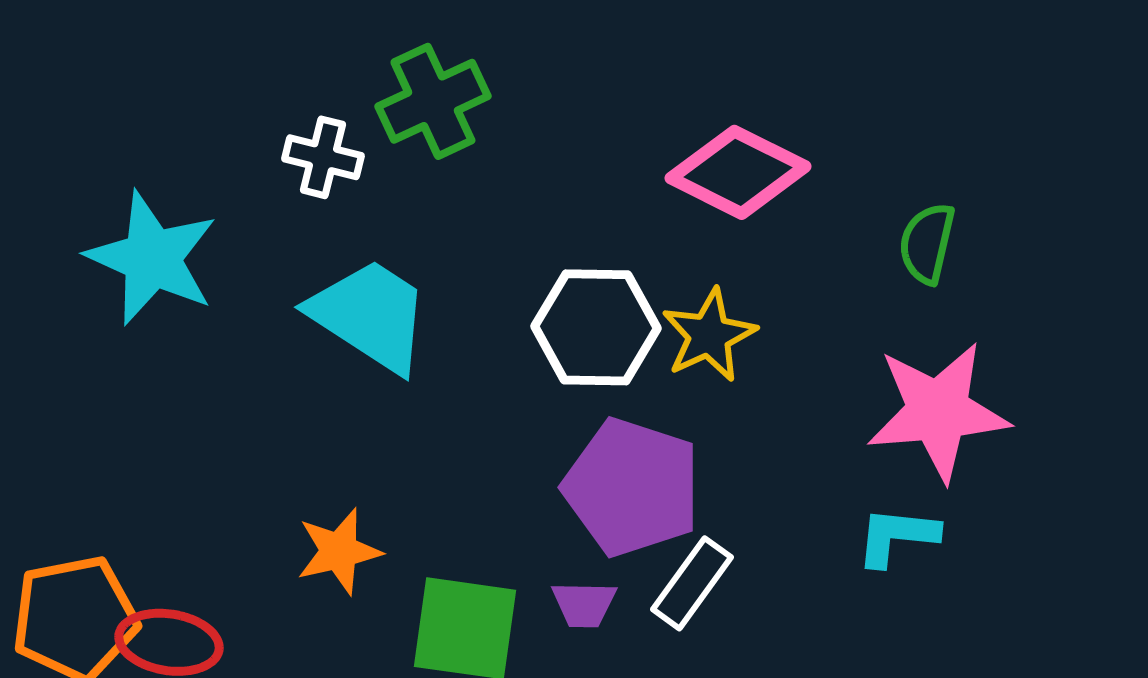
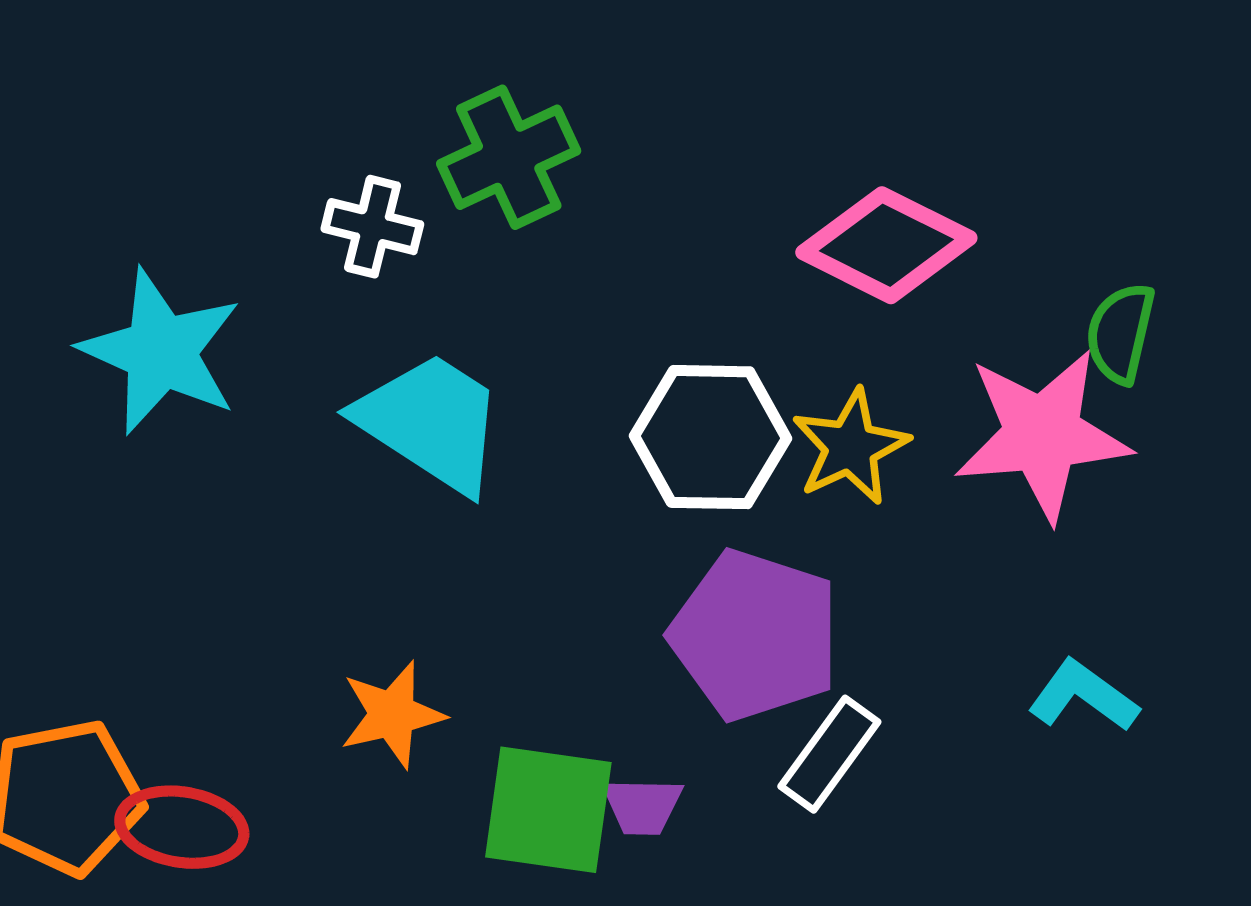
pink star: (938, 411) -> (1042, 435), moved
cyan L-shape: (897, 536) -> (1083, 696), turned 30
purple trapezoid: (584, 604) -> (642, 806), moved

